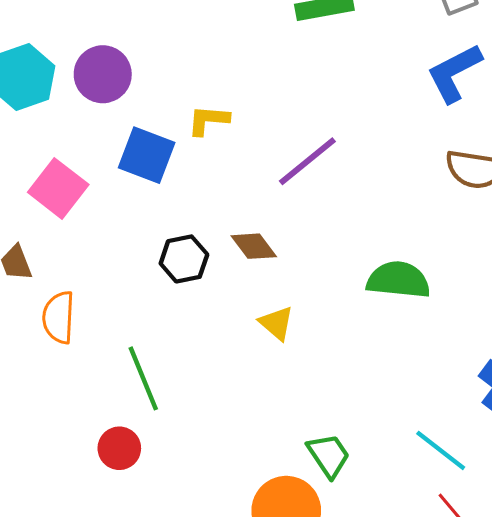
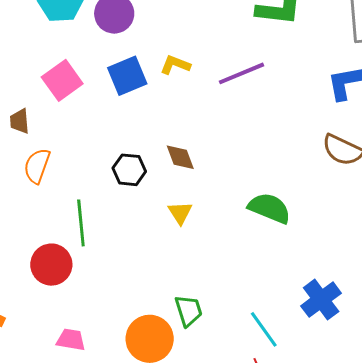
blue square: (147, 155) -> (127, 76), turned 30
purple line: (307, 161) -> (242, 73), moved
black hexagon: (184, 259) -> (129, 170), moved
red circle: (119, 448) -> (51, 265), size x1.4

